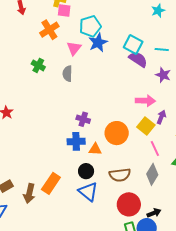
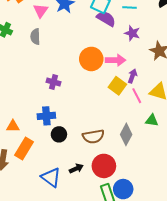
orange circle: (117, 133) -> (91, 59), moved
blue cross: (76, 141) -> (46, 116), moved
orange triangle: (95, 149) -> (13, 126), moved
pink line: (155, 149) -> (137, 96), moved
blue triangle: (88, 192) -> (51, 177), moved
black arrow: (154, 213) -> (76, 169), moved

